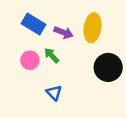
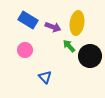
green arrow: (52, 55) -> (69, 46), moved

